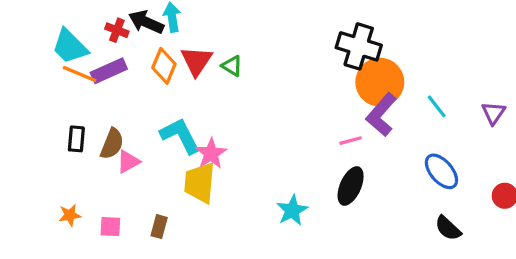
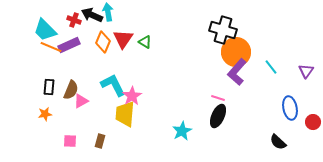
pink line: (351, 141) -> (218, 98), moved, turned 32
blue ellipse: (441, 171) -> (290, 108), moved, turned 30
orange star: (70, 215) -> (45, 114), moved

